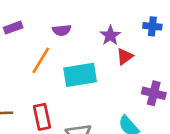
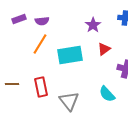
purple semicircle: (62, 30) -> (42, 21), moved
red triangle: (125, 56) -> (104, 49), moved

